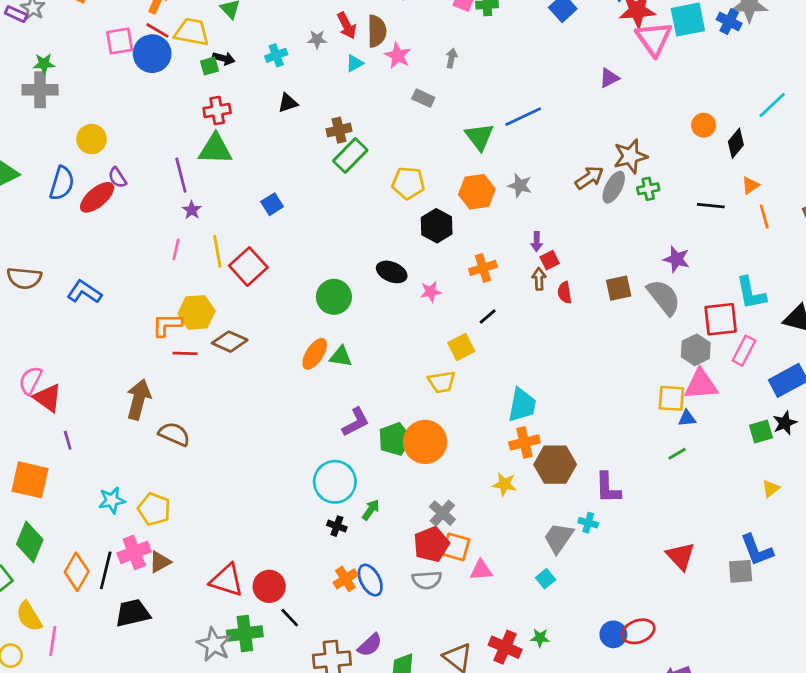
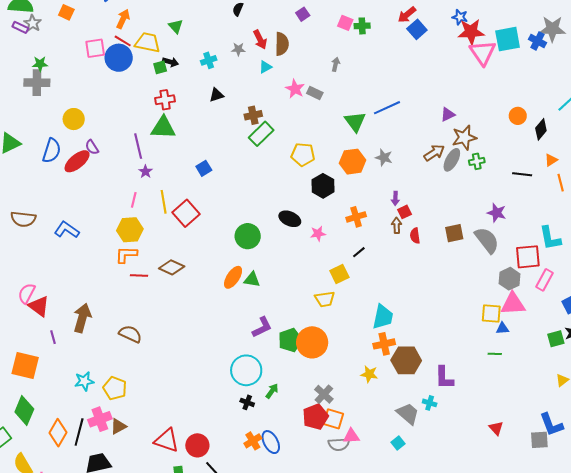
pink star: (398, 56) -> (295, 89), moved
purple triangle: (609, 78) -> (448, 114), moved
yellow hexagon: (197, 312) -> (130, 230), moved
brown arrow: (139, 399) -> (82, 318), moved
green line: (677, 454) -> (495, 354), turned 32
gray trapezoid: (559, 538) -> (408, 414), turned 95
red triangle: (681, 556) -> (496, 428), size x0.7
gray semicircle: (427, 580) -> (339, 444), moved

